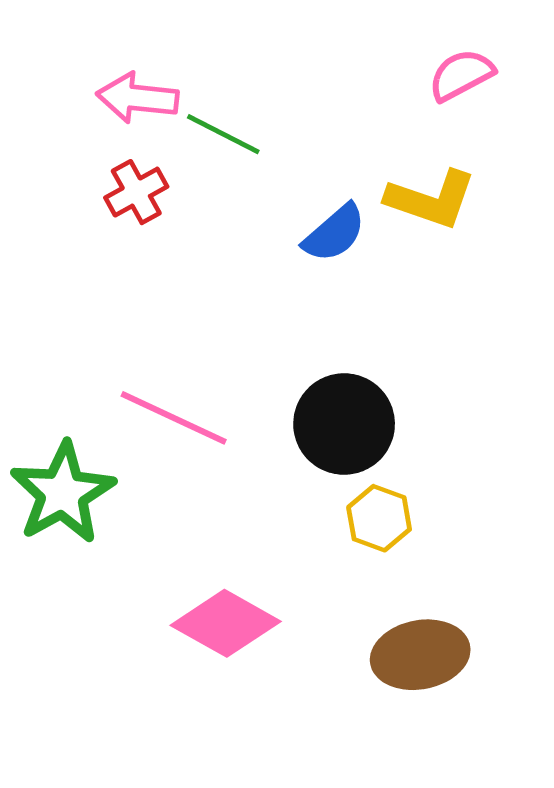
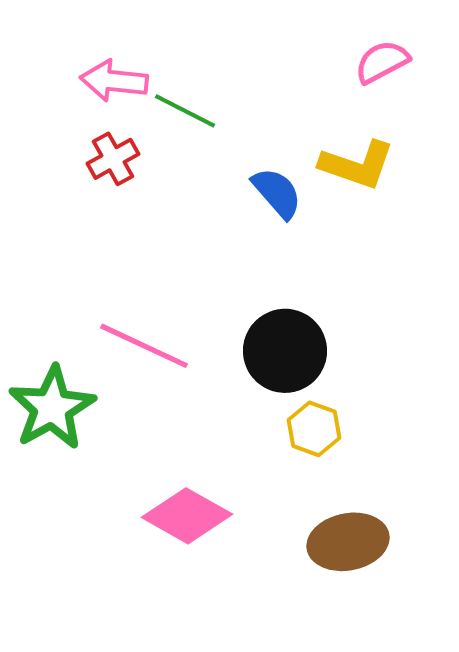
blue semicircle: (334, 233) -> (277, 193), turned -90

